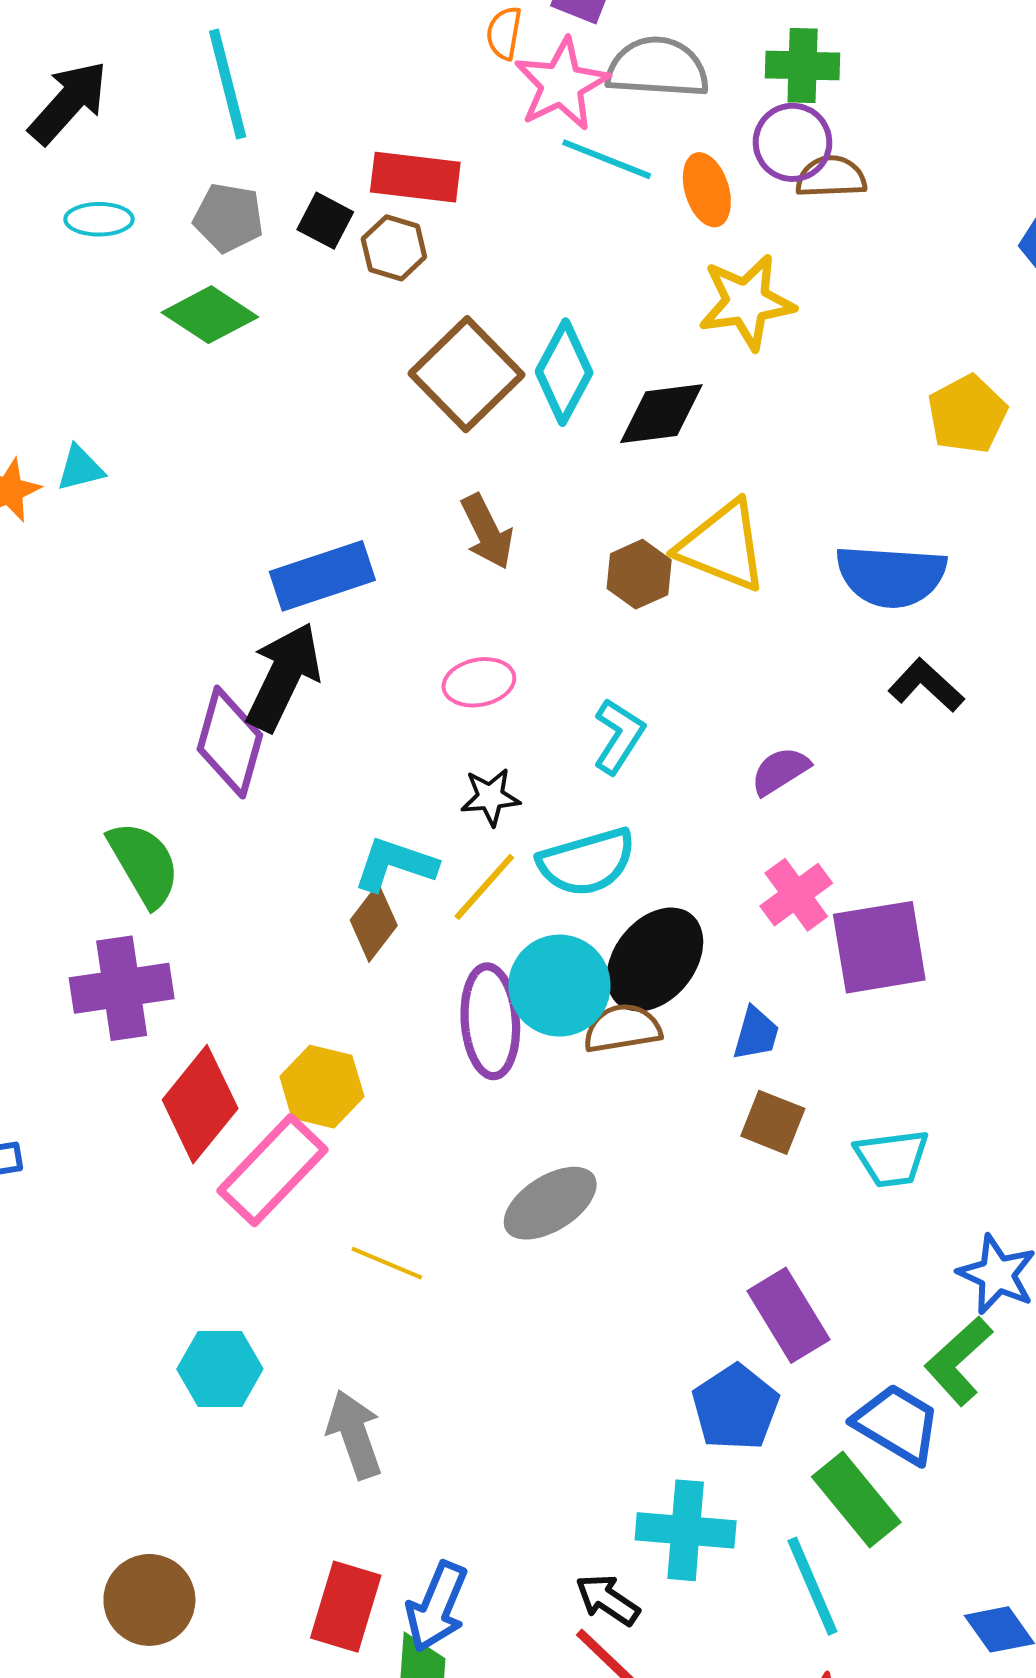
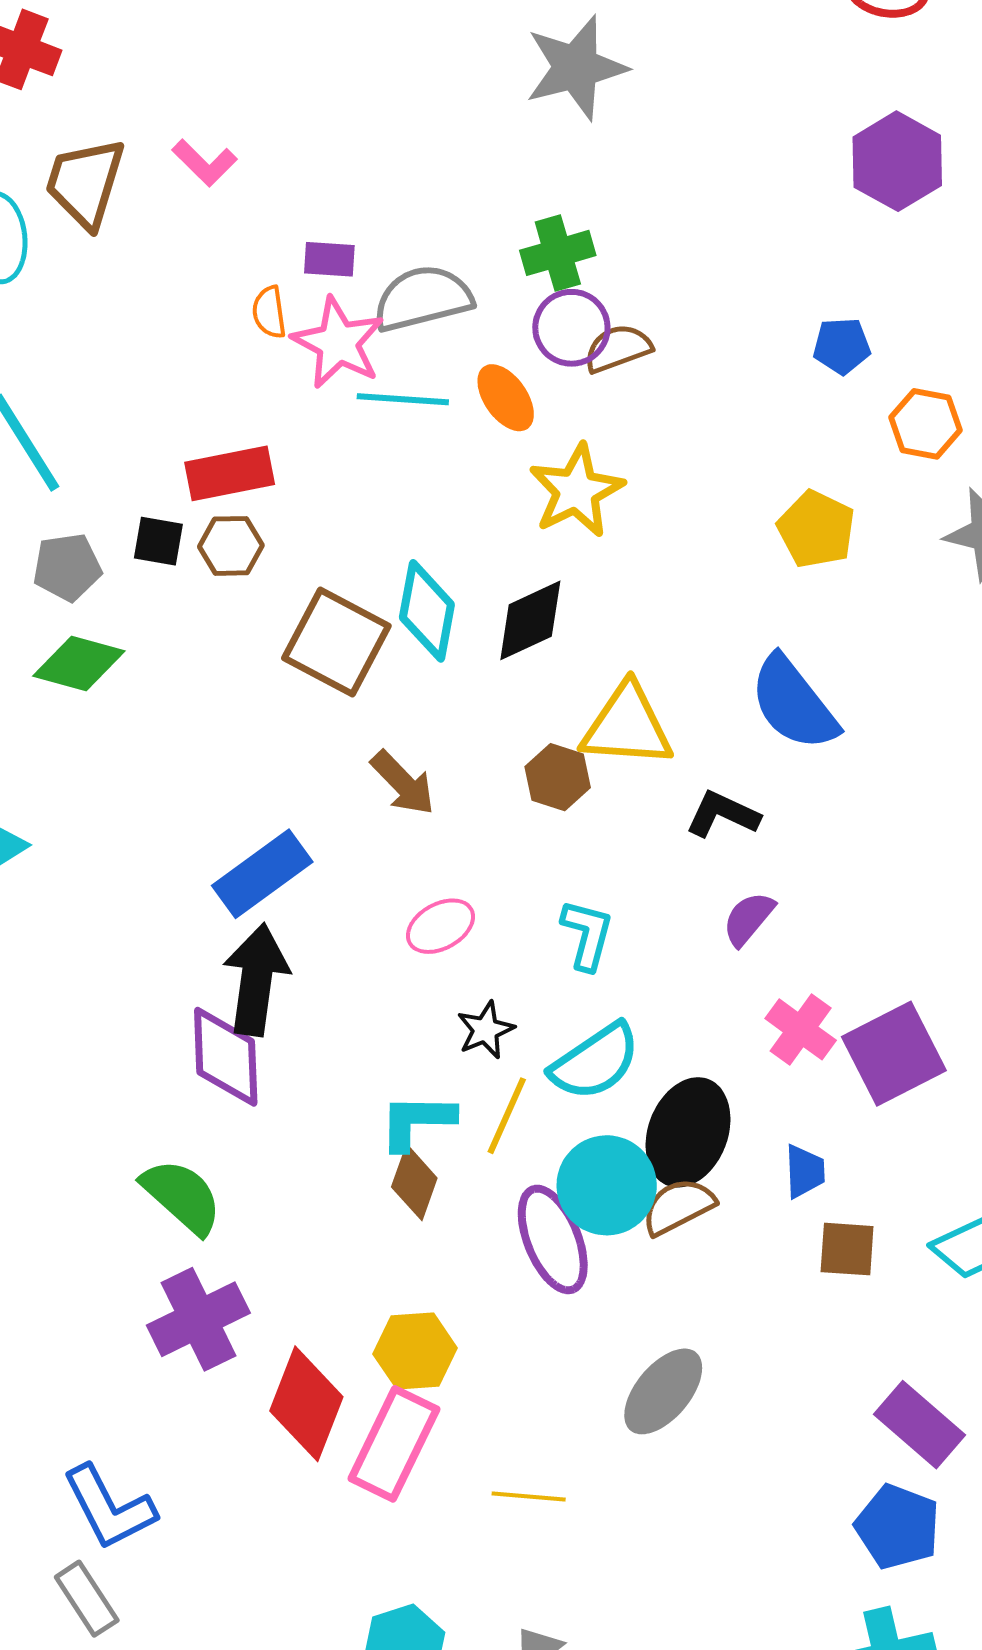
blue semicircle: (891, 576) -> (794, 703), turned 66
black L-shape: (926, 685) -> (723, 814), moved

